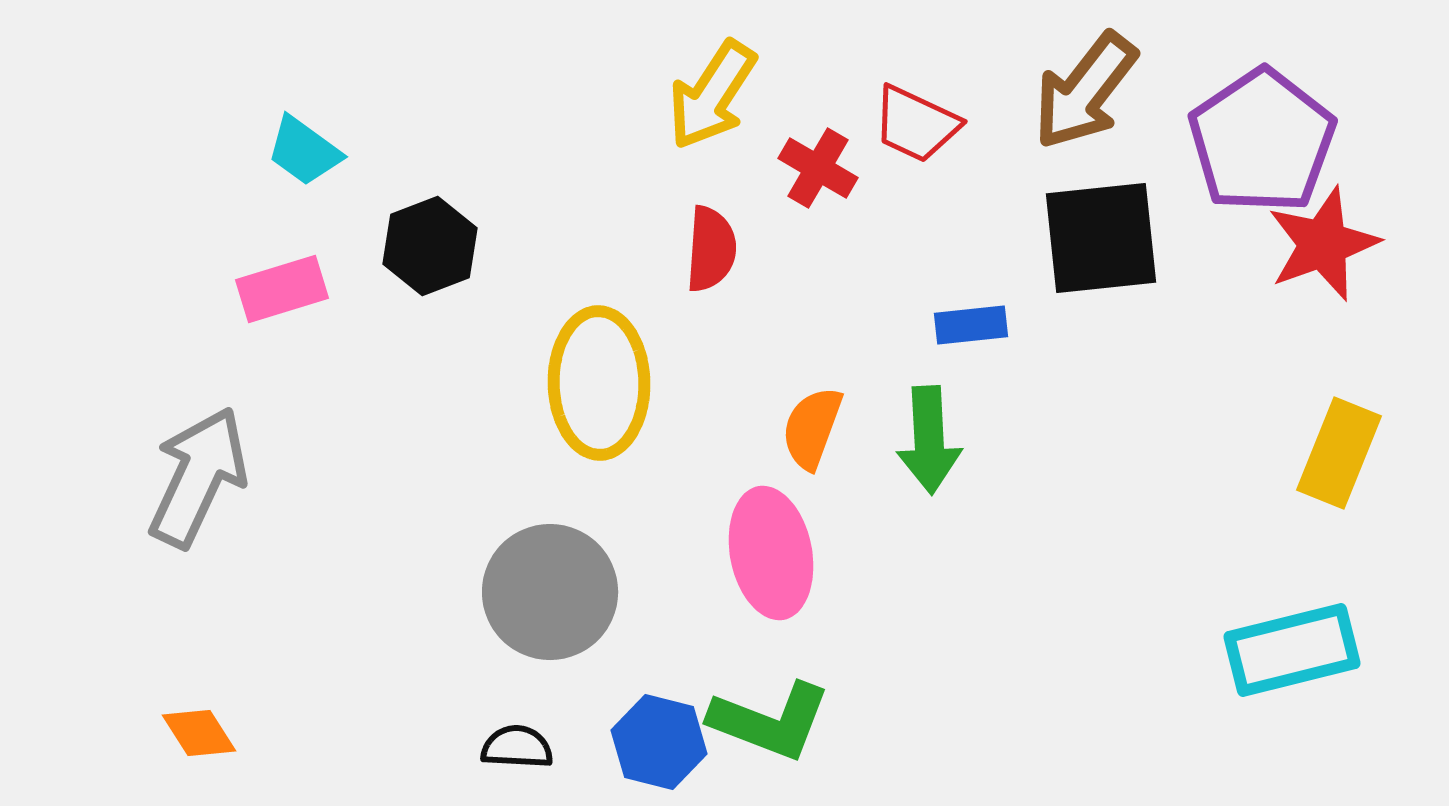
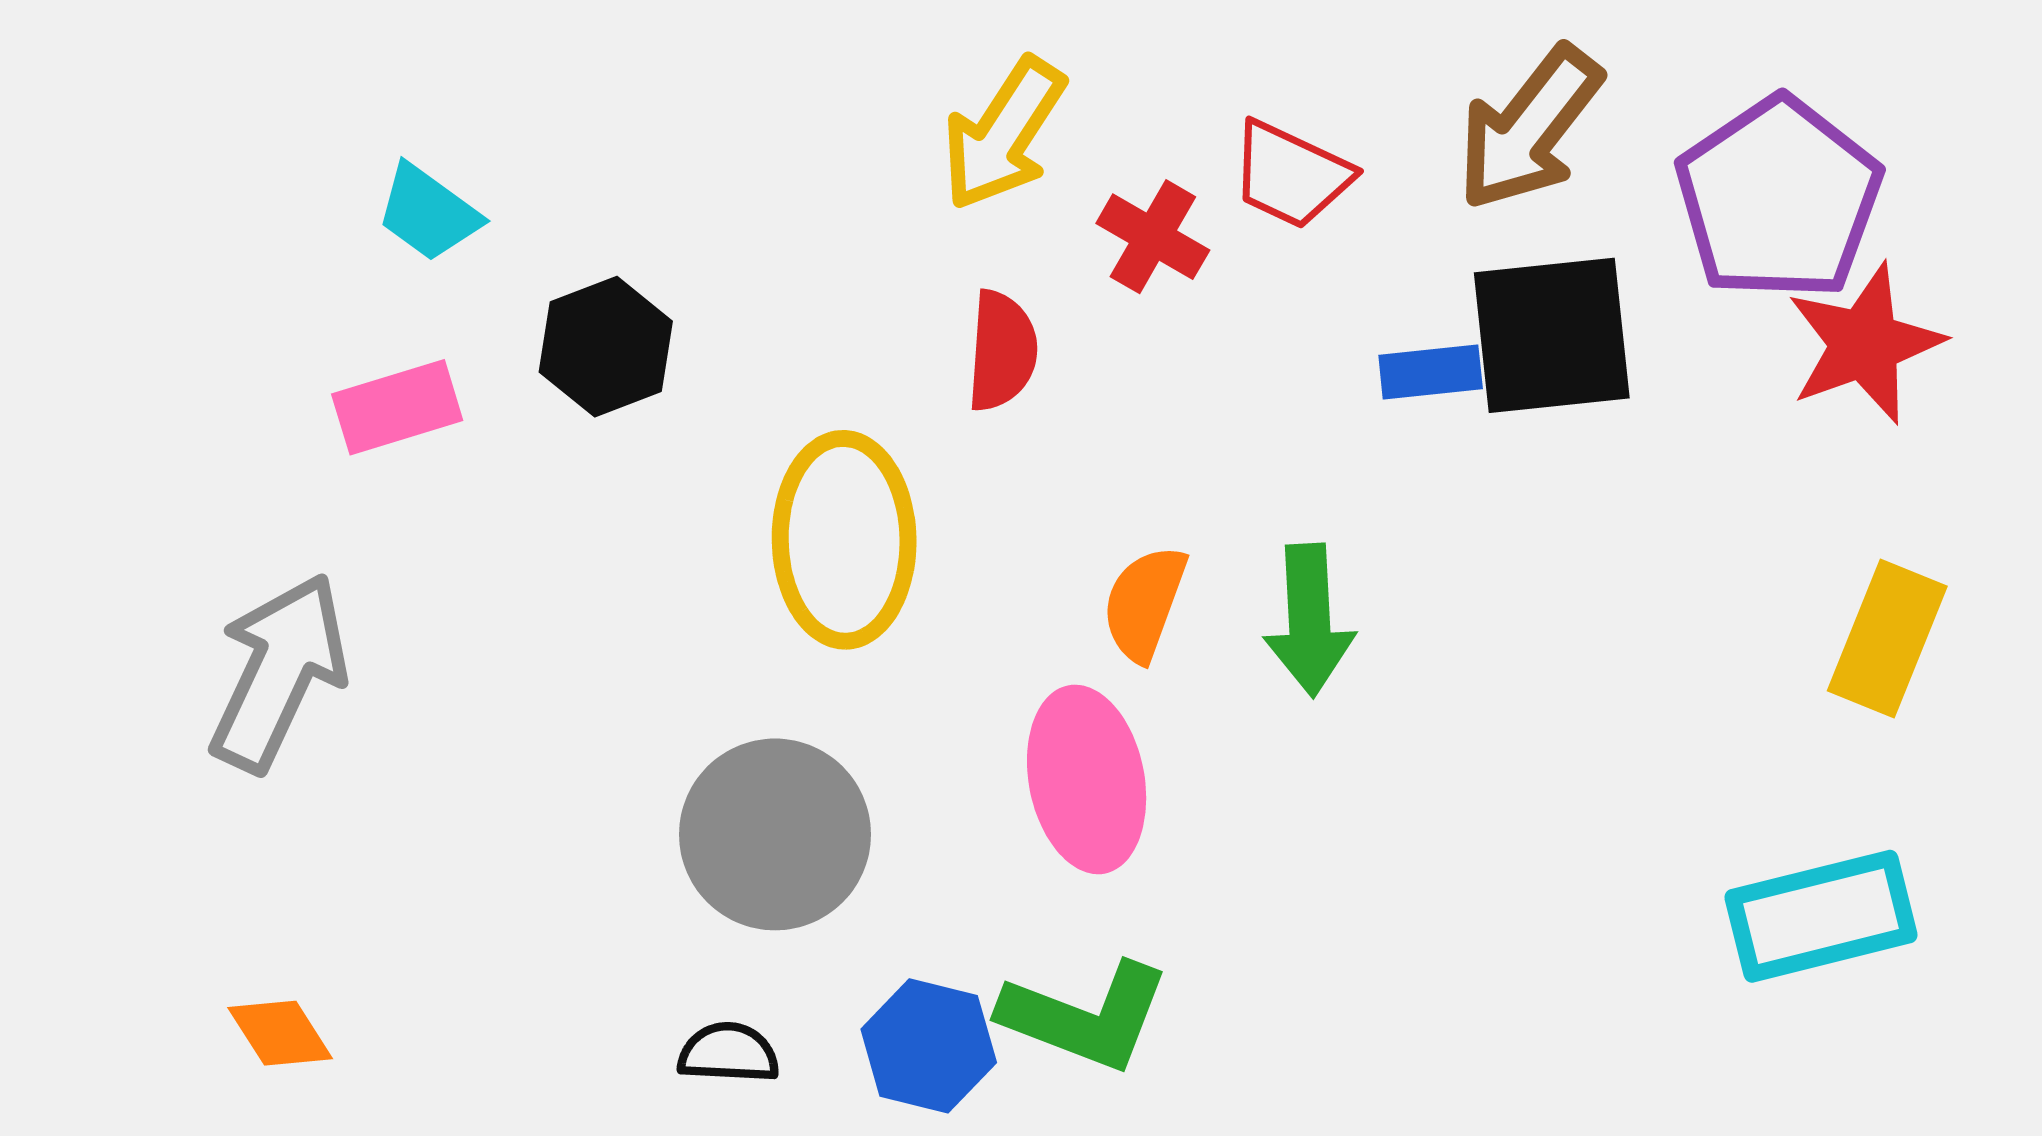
blue rectangle: (971, 325) -> (1431, 372), moved

